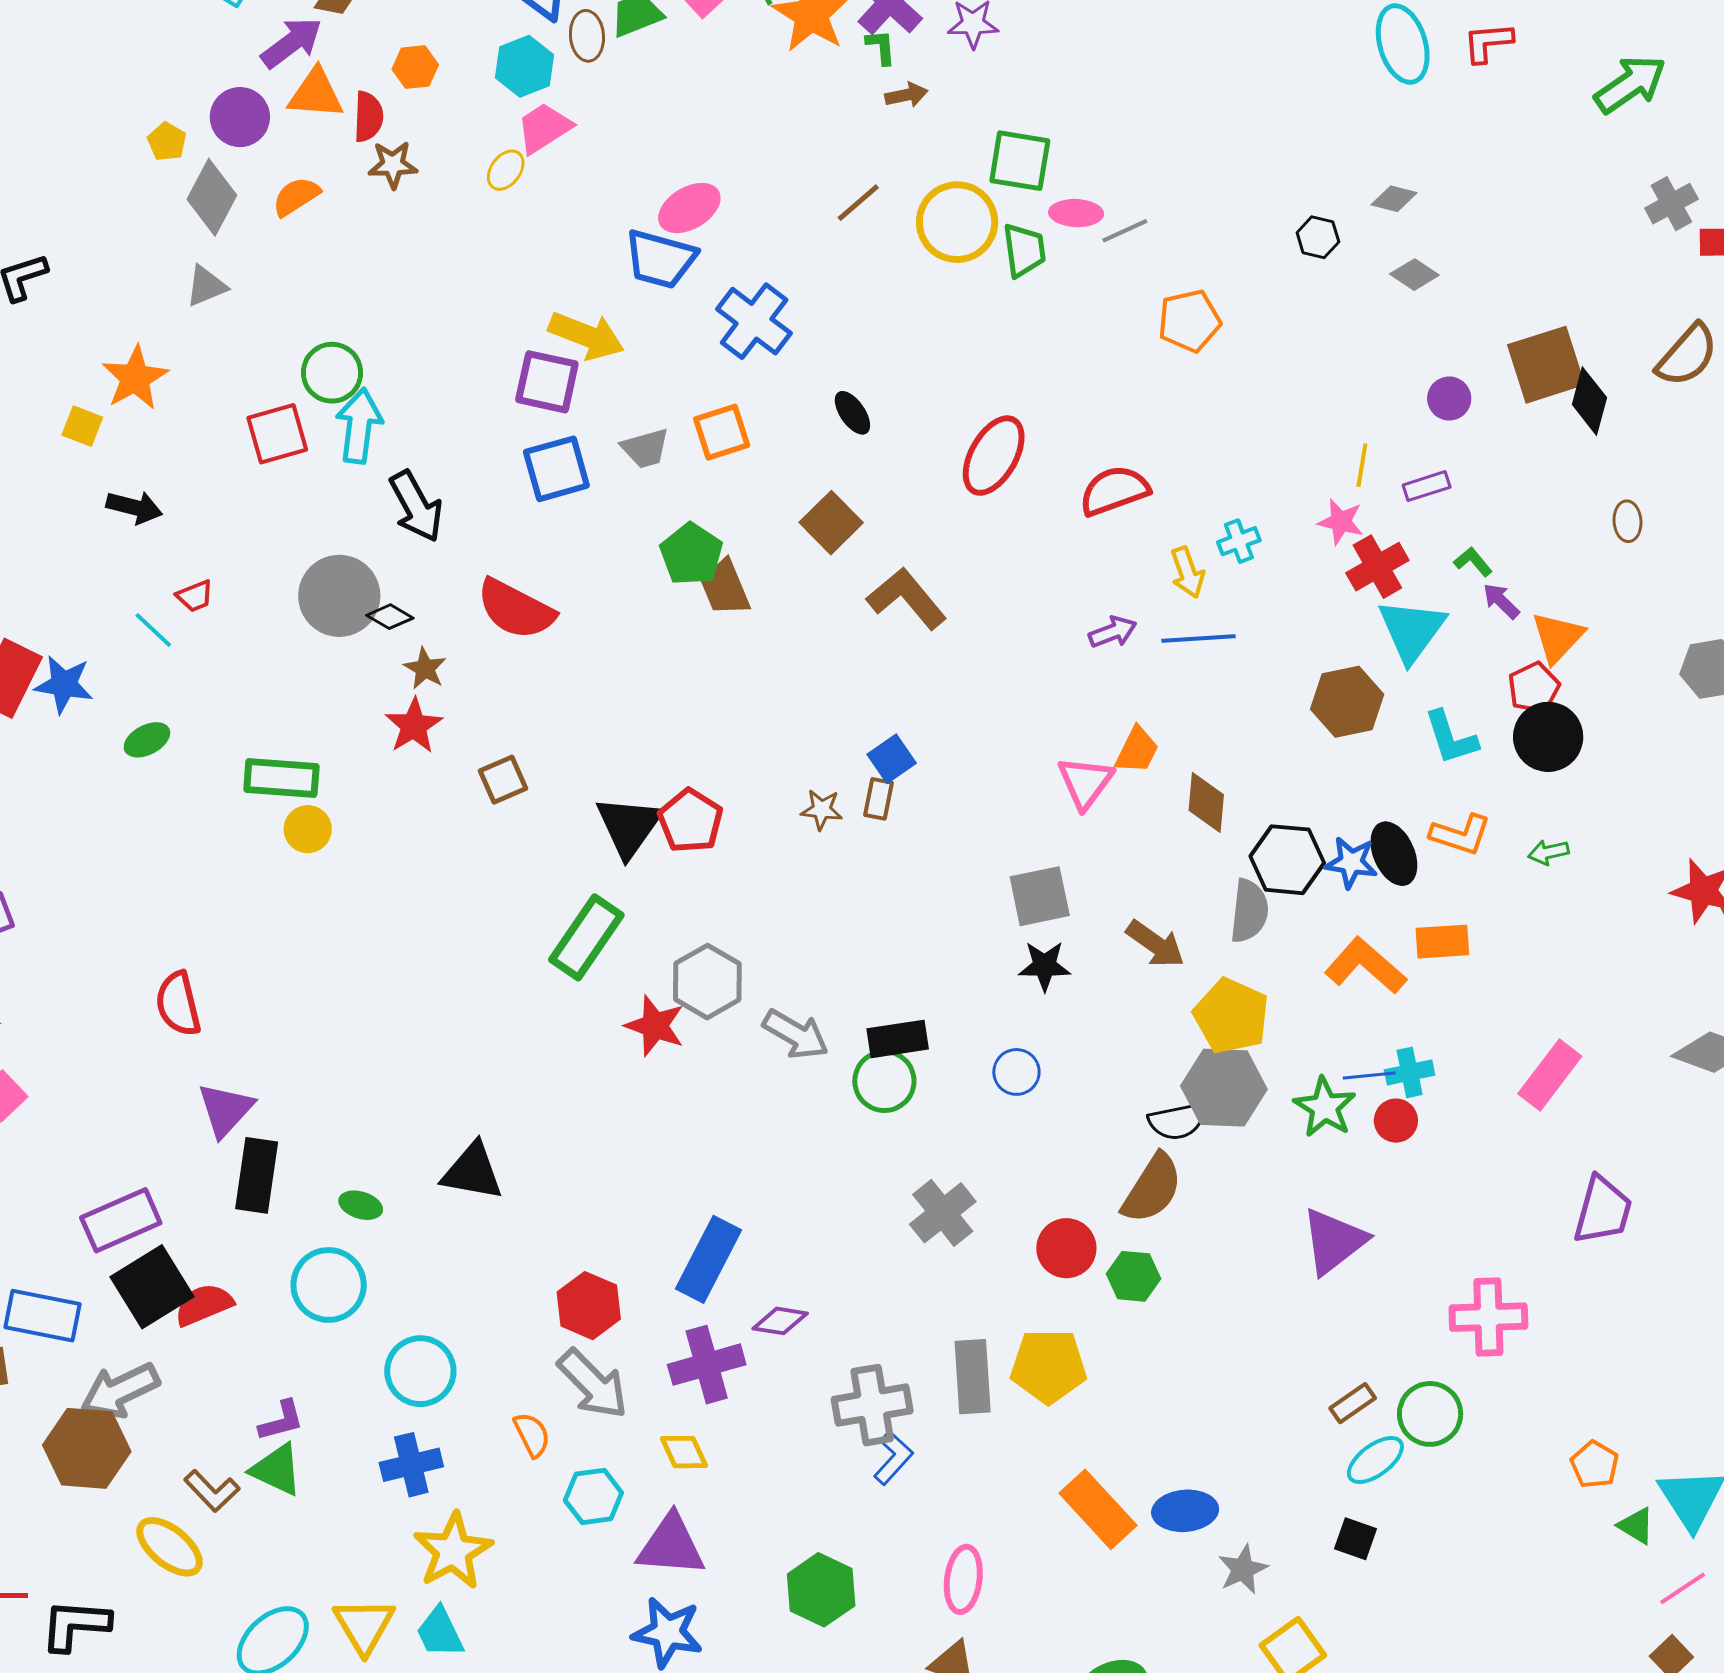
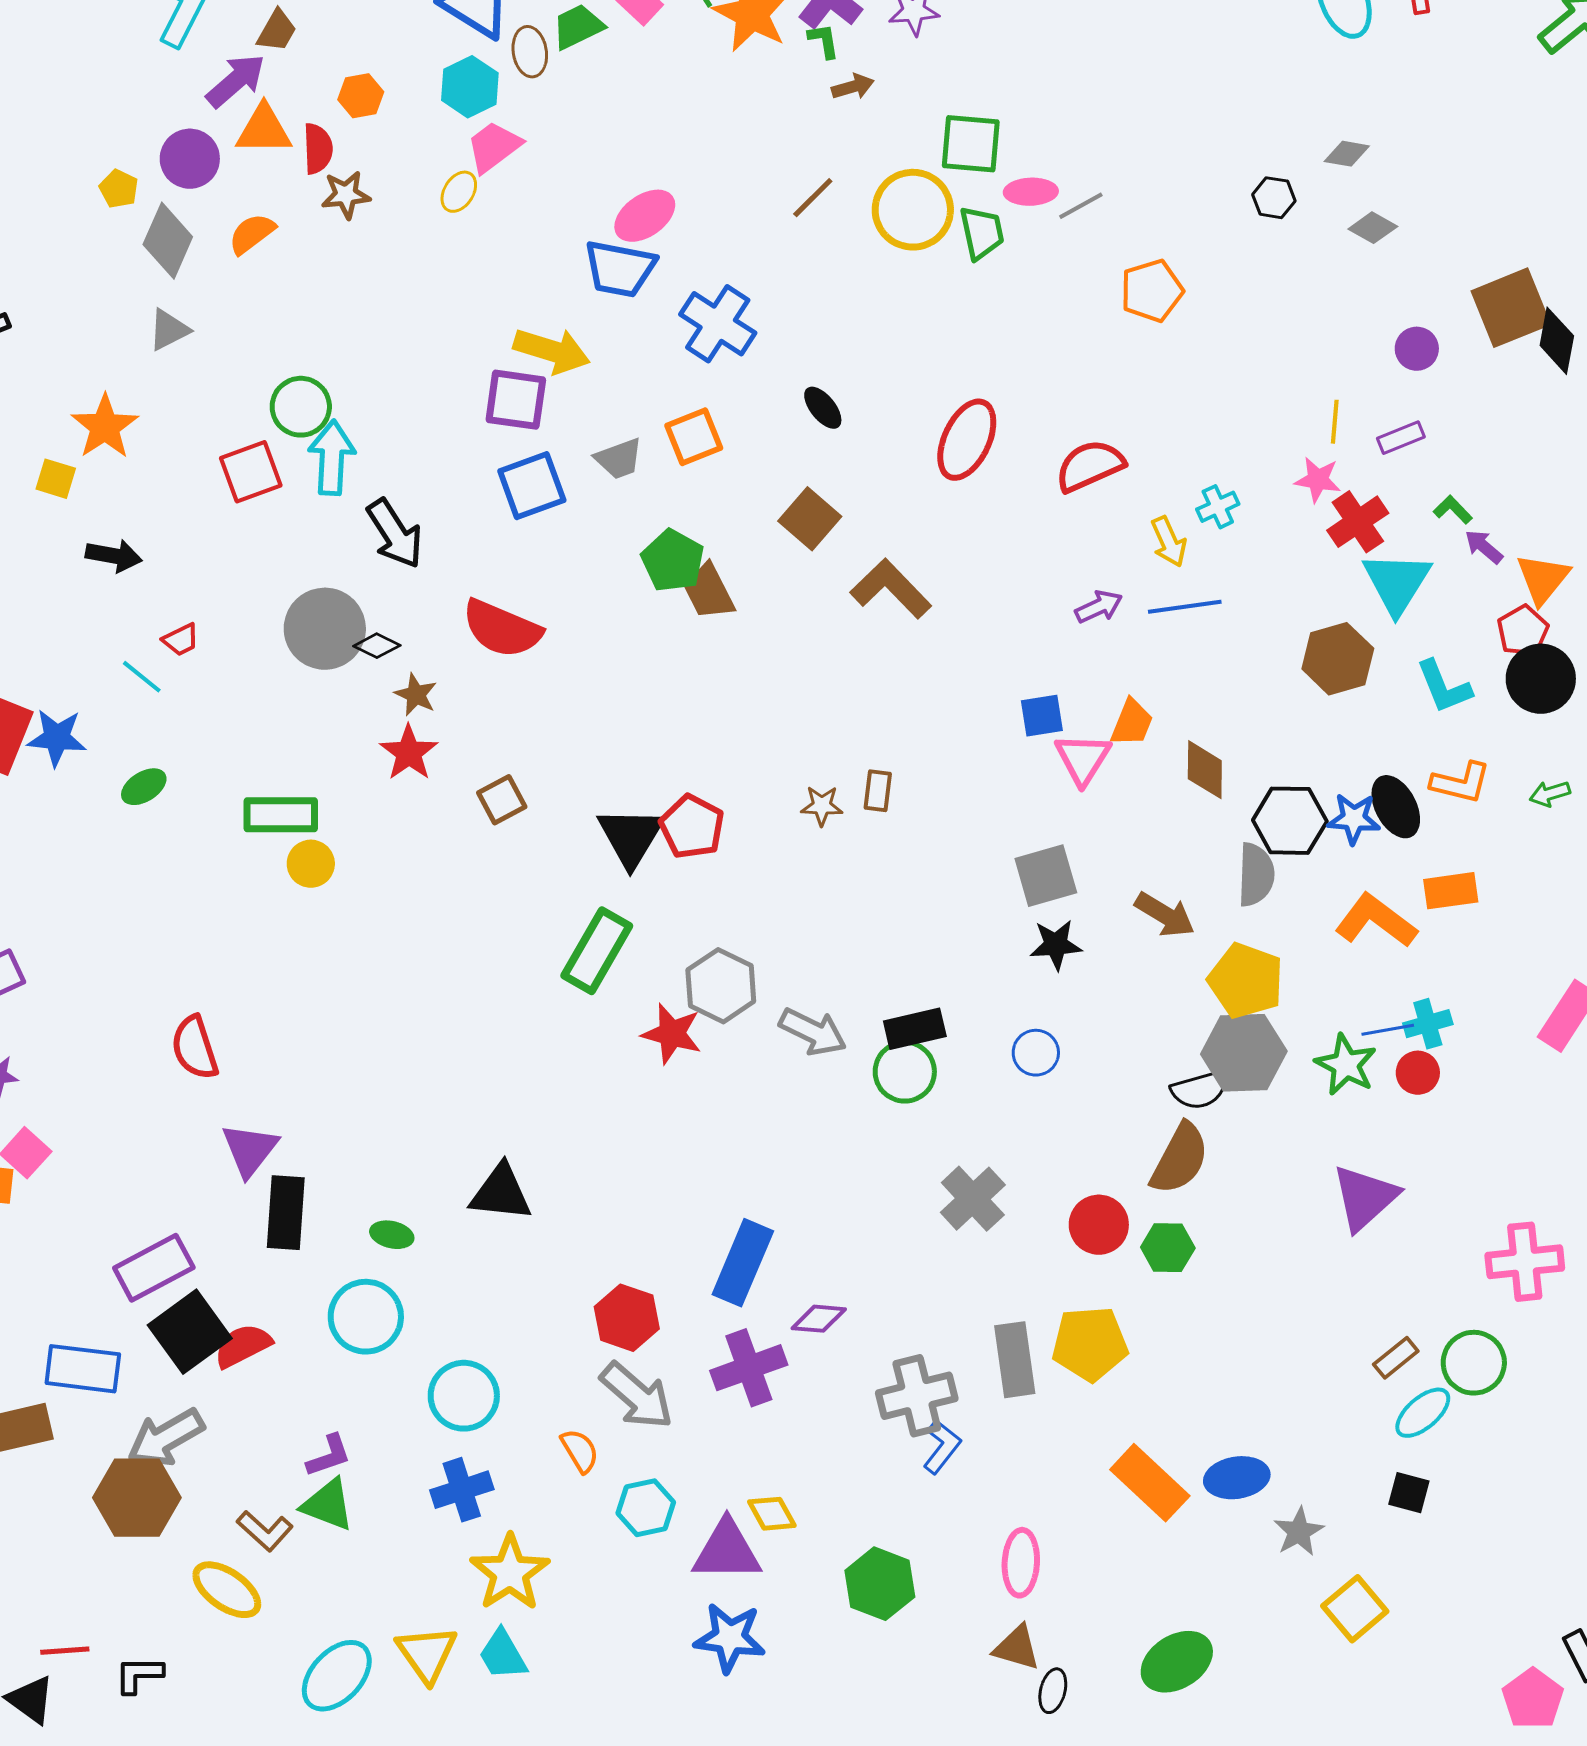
blue square: (892, 759) -> (1042, 716), moved, turned 30
yellow diamond: (684, 1452) -> (772, 1514), moved
black L-shape: (75, 1625) -> (139, 1675), size x0.7

